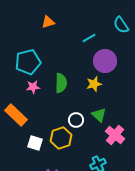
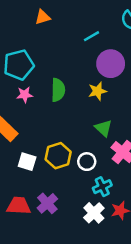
white circle: (76, 120) -> (87, 162), moved

